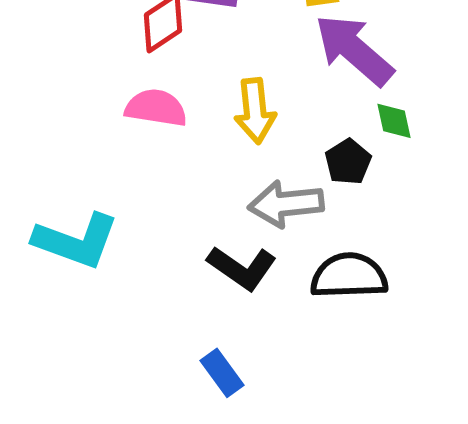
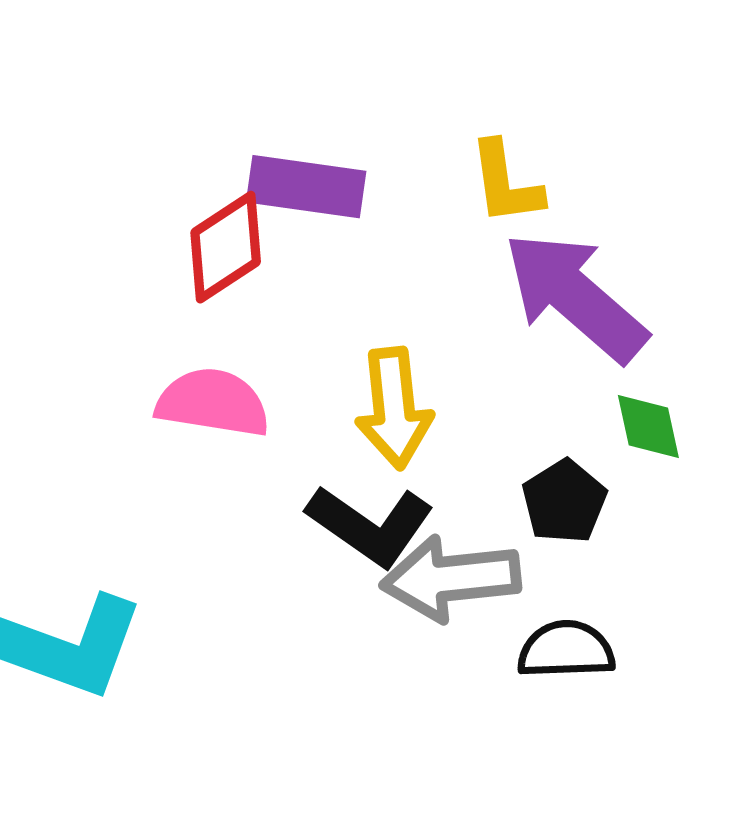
black L-shape: (242, 268) -> (370, 525), moved
black semicircle: (349, 276) -> (566, 650), moved, size x0.7

